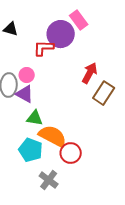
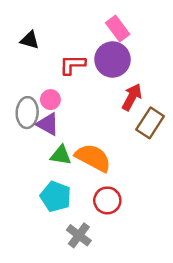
purple circle: (61, 34) -> (113, 59), moved
orange semicircle: (53, 136) -> (93, 158), moved

